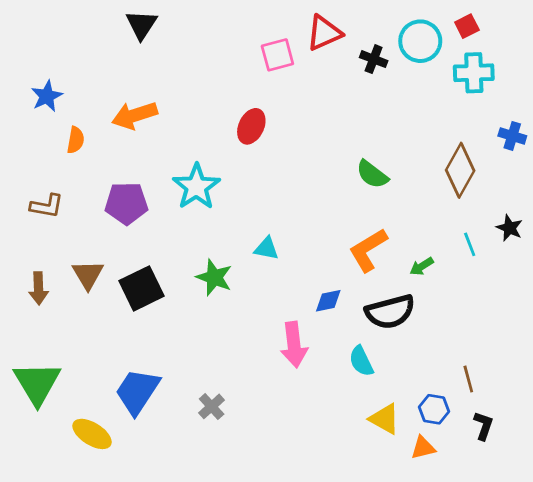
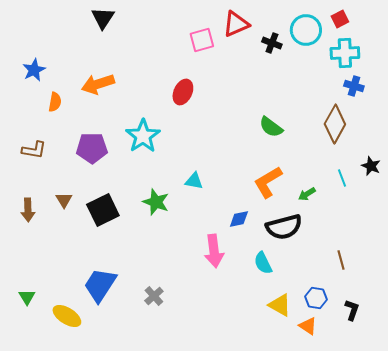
blue cross: (512, 136) -> (354, 86), moved
brown triangle: (88, 275) -> (64, 200), size x0.7
brown line: (468, 379) -> (341, 260), moved
green triangle: (37, 383) -> (27, 297), moved, size x0.5
orange triangle: (423, 448) -> (308, 326), turned 48

